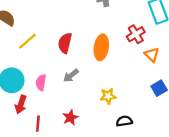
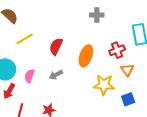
yellow star: (108, 96) -> (104, 85), moved, size x1.5

